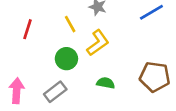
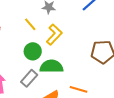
green semicircle: (106, 83) -> (51, 66), moved, size x1.6

